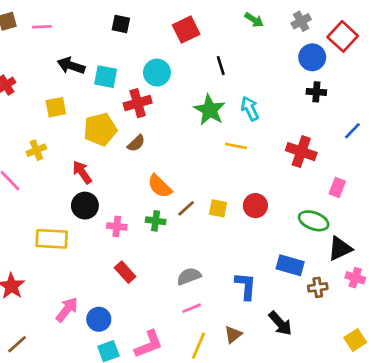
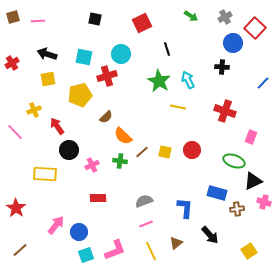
black arrow: (71, 66) -> (47, 54), moved
black cross: (316, 92) -> (222, 67), moved
blue line: (352, 131) -> (263, 83), moved
brown semicircle: (136, 143) -> (106, 117), moved
red arrow: (82, 172) -> (57, 126), moved
pink cross: (117, 226) -> (92, 165), turned -32
red rectangle: (125, 272) -> (98, 198), turned -49
yellow square: (355, 340) -> (249, 251), moved
yellow line: (199, 346) -> (151, 251), turned -48

